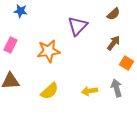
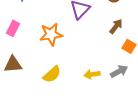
gray arrow: (117, 88) -> (119, 71), turned 78

